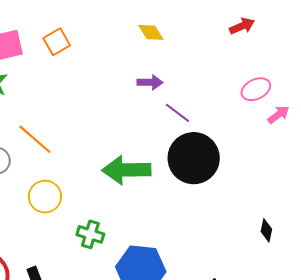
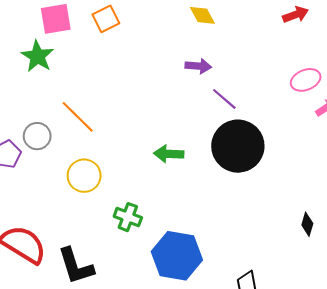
green arrow: (126, 170) -> (169, 154), size x0.6

